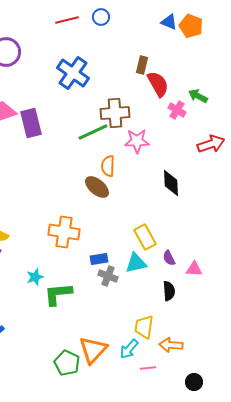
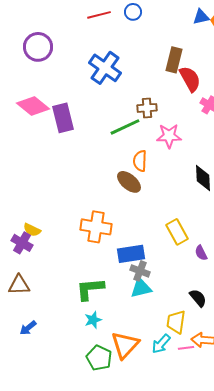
blue triangle: (169, 22) -> (201, 17), turned -36
brown rectangle: (142, 65) -> (174, 60), size x1.4
brown cross: (115, 113) -> (147, 108), size x0.7
blue rectangle: (99, 259) -> (131, 254), size x1.5
cyan triangle: (136, 263) -> (141, 288), moved
cyan star: (35, 277) -> (93, 320), moved
black semicircle: (169, 291) -> (198, 298), moved, turned -36
pink line: (148, 368) -> (186, 348), moved

